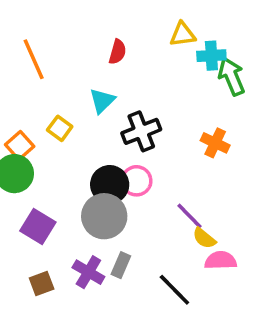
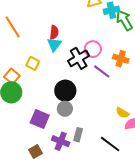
red semicircle: (118, 52) -> (54, 32), moved
pink circle: (137, 181) -> (93, 49), moved
gray circle: (104, 216) -> (65, 109), size x0.6
purple line: (189, 216) -> (102, 71), moved
purple square: (38, 226) -> (40, 119), moved

